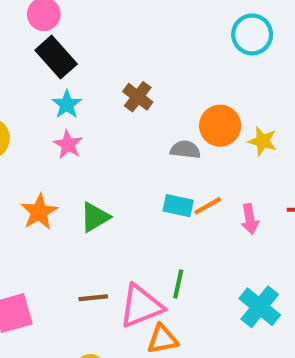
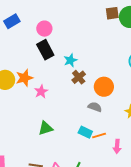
cyan star: (67, 104) -> (70, 60), moved
orange circle: (220, 126) -> (104, 87), moved
orange star: (39, 212) -> (24, 78), moved

